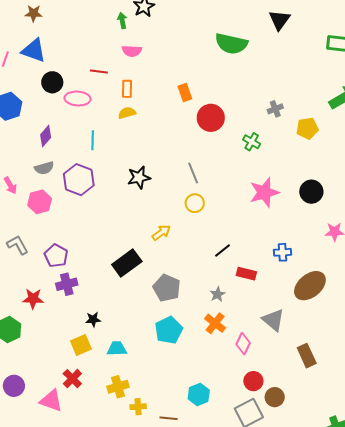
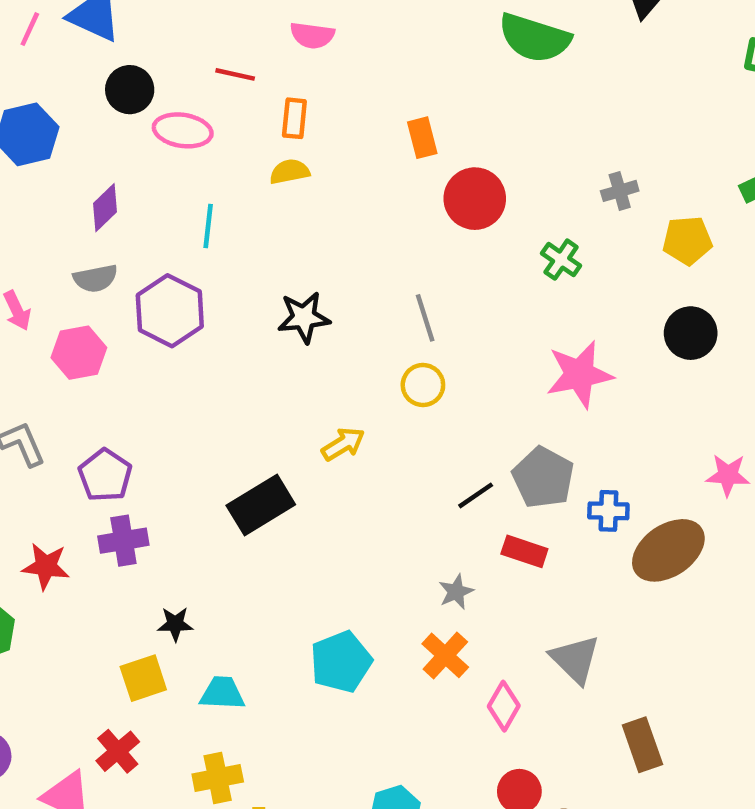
black circle: (311, 192) -> (691, 333), moved
brown ellipse: (310, 286) -> (668, 550), moved
gray pentagon: (167, 288) -> (543, 477), moved

